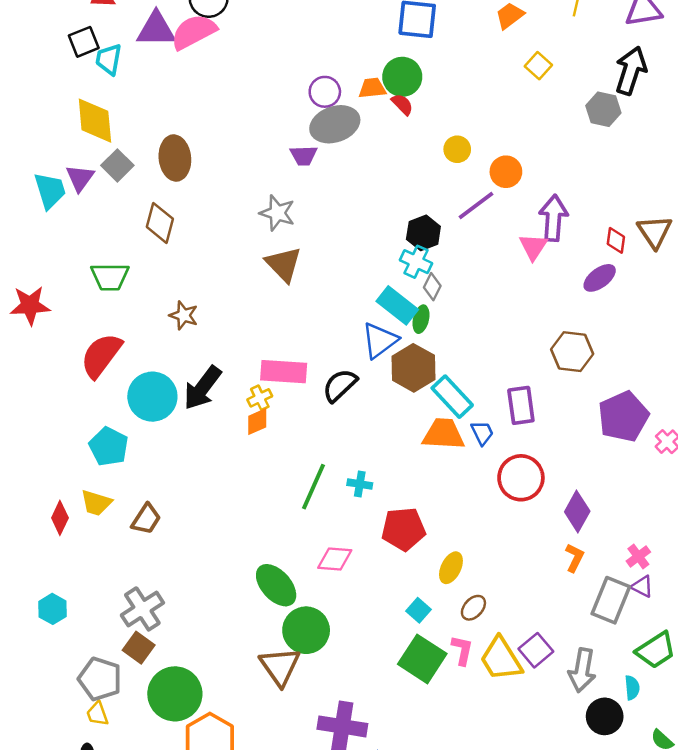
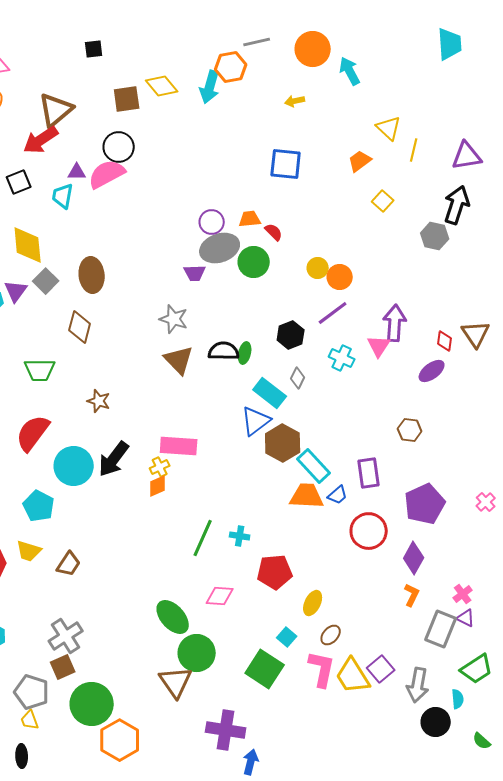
purple triangle: (156, 29) -> (77, 172), size x0.6
cyan trapezoid: (109, 59) -> (63, 196), moved
green circle: (402, 77) -> (254, 262), moved
orange circle: (506, 172) -> (340, 277), moved
cyan cross: (416, 262) -> (342, 358), moved
green ellipse: (421, 319) -> (245, 353), moved
brown hexagon: (572, 352) -> (410, 430), size x0.7
black semicircle: (340, 385) -> (224, 351), moved, turned 44
purple pentagon: (623, 417) -> (425, 504), moved
blue trapezoid: (482, 433) -> (338, 495), turned 75
brown square: (139, 648) -> (63, 667), turned 30
pink L-shape: (462, 650) -> (322, 669), size x1.5
green square: (422, 659) -> (265, 669), moved

